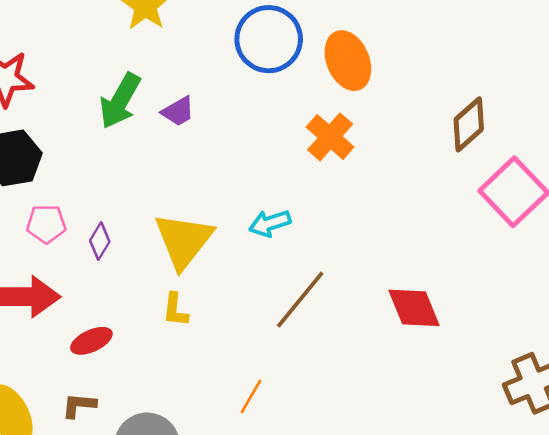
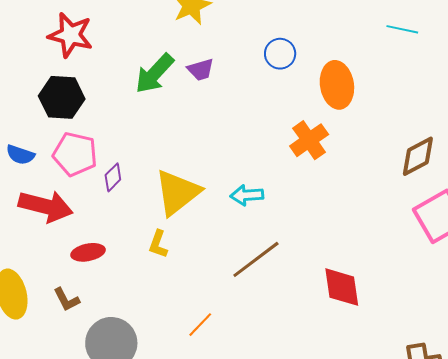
blue circle: (269, 39) -> (280, 54), size x0.6
purple trapezoid: (178, 111) -> (201, 70), moved
pink pentagon: (46, 224) -> (75, 154), size x1.4
brown L-shape: (79, 405) -> (66, 300), turned -136

